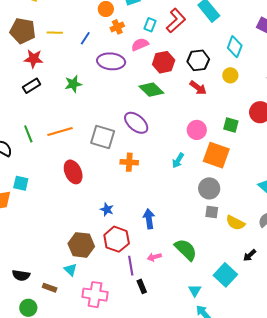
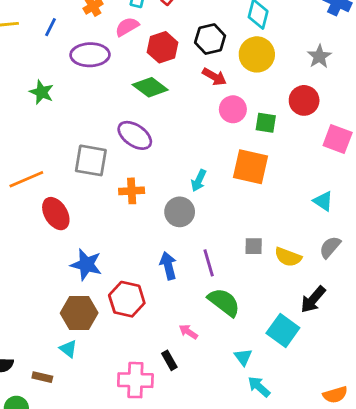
yellow circle: (230, 75) -> (257, 54), size x1.6
green star: (73, 84) -> (42, 92), turned -30
pink circle: (197, 130) -> (233, 109), moved
orange line: (60, 132) -> (26, 179), moved
gray circle: (209, 188) -> (180, 212), moved
blue star: (107, 209) -> (86, 265), moved, size x1.6
black arrow: (250, 255) -> (313, 299), size x1.5
pink arrow: (154, 257) -> (188, 332), moved, turned 56
purple line: (131, 266) -> (209, 263), moved
pink cross: (95, 295) -> (135, 380), moved

